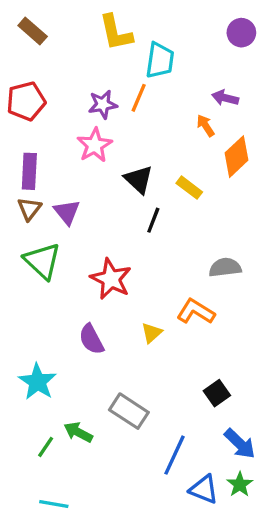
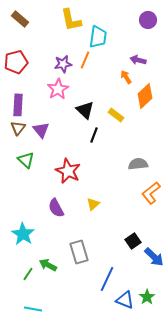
green triangle: (42, 261) -> (26, 160), size x0.7
orange L-shape: (196, 312) -> (151, 193), moved, turned -70
gray rectangle: (129, 411) -> (79, 252), turned 40
blue arrow: (240, 444) -> (154, 257), moved

